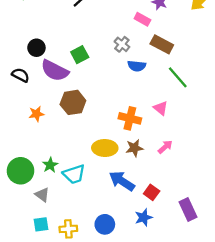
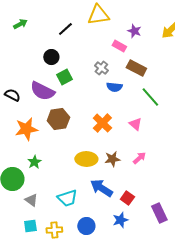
black circle: (36, 48) -> (51, 57), moved
orange star: (36, 114) -> (26, 129), size x1.6
orange cross: (130, 118) -> (102, 123), moved, turned 30
green star: (50, 165) -> (34, 162), moved
cyan trapezoid: (74, 174) -> (67, 198), moved

